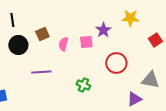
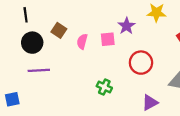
brown square: (42, 34) -> (59, 30), turned -32
purple line: (41, 72) -> (39, 70), moved
purple triangle: (134, 99) -> (150, 103), moved

